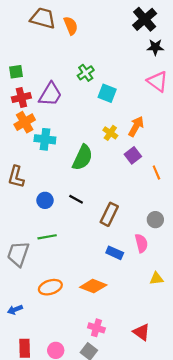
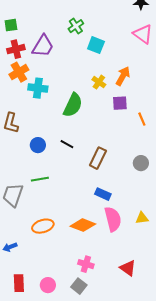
purple square: (133, 155) -> (120, 103), turned 35
pink semicircle: (141, 243) -> (113, 219), moved, size x1.4

